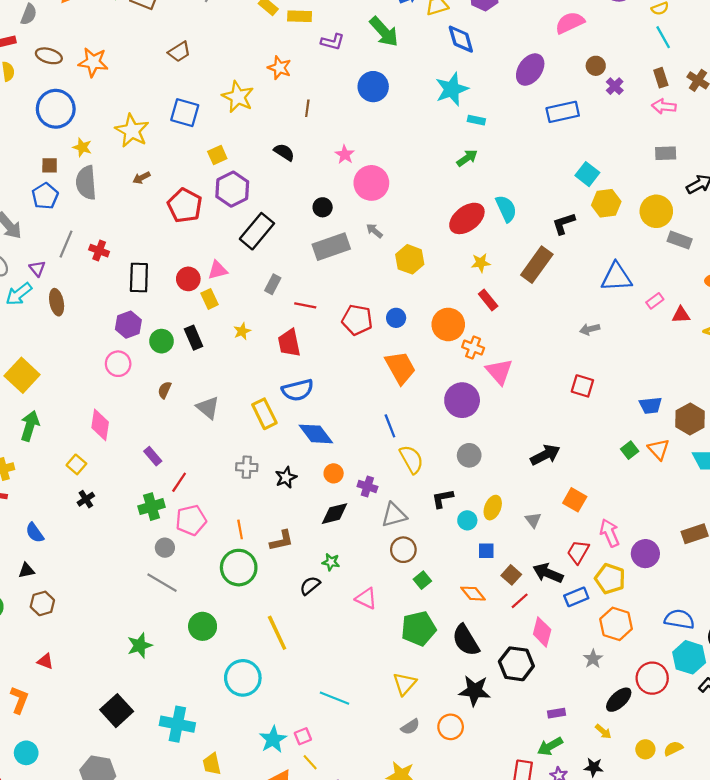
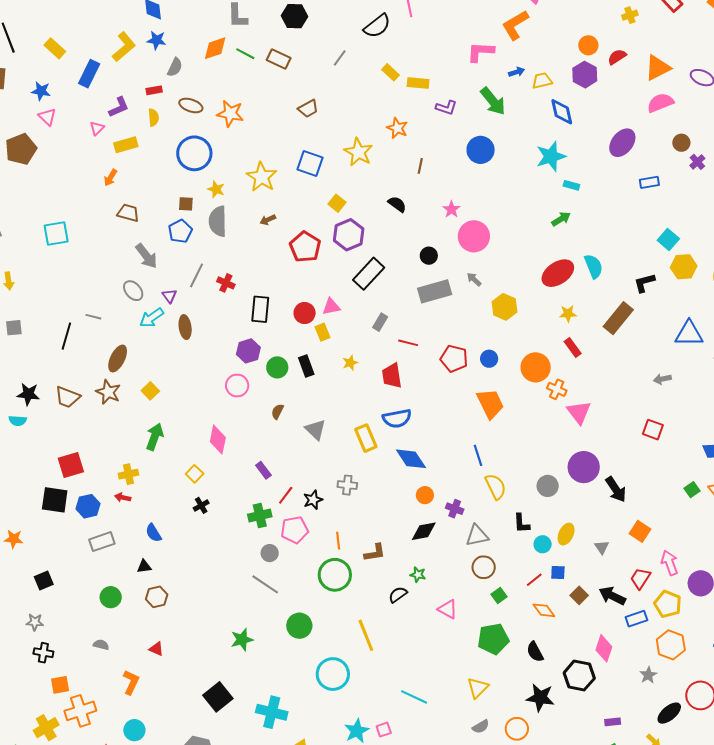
blue rectangle: (563, 112) -> (649, 182), size x0.7
yellow square: (217, 155) -> (337, 203), turned -30
yellow square: (22, 375) -> (150, 391), size x0.6
purple circle: (462, 400) -> (584, 467), moved
black arrow: (545, 455) -> (616, 489), turned 80
black star: (286, 477) -> (313, 500), moved
black L-shape: (443, 498) -> (521, 523), turned -85
red line: (520, 601) -> (534, 580), moved
black semicircle: (466, 640) -> (535, 652), size x0.7

